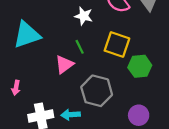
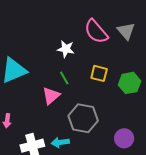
yellow square: (117, 44) -> (99, 73), size x0.7
green hexagon: (140, 66) -> (130, 83), moved

